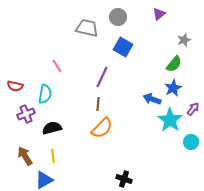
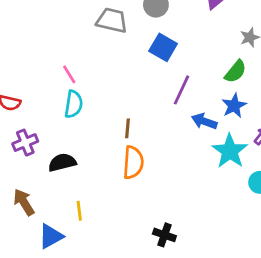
purple line: (102, 77) -> (182, 90), moved
cyan semicircle: (45, 94) -> (74, 104), moved
orange semicircle: (102, 128) -> (133, 162), turned -40
yellow line: (53, 156) -> (79, 211), moved

